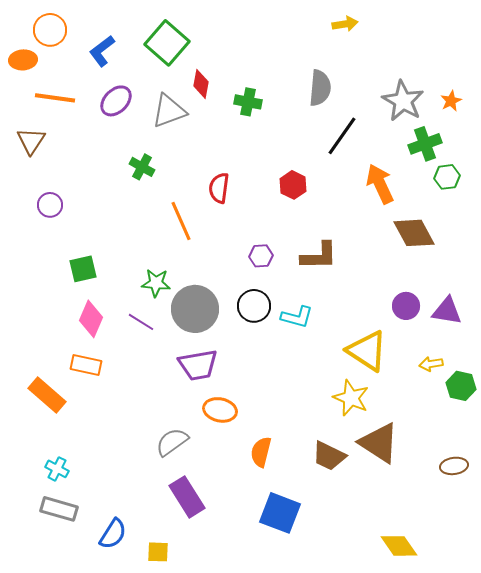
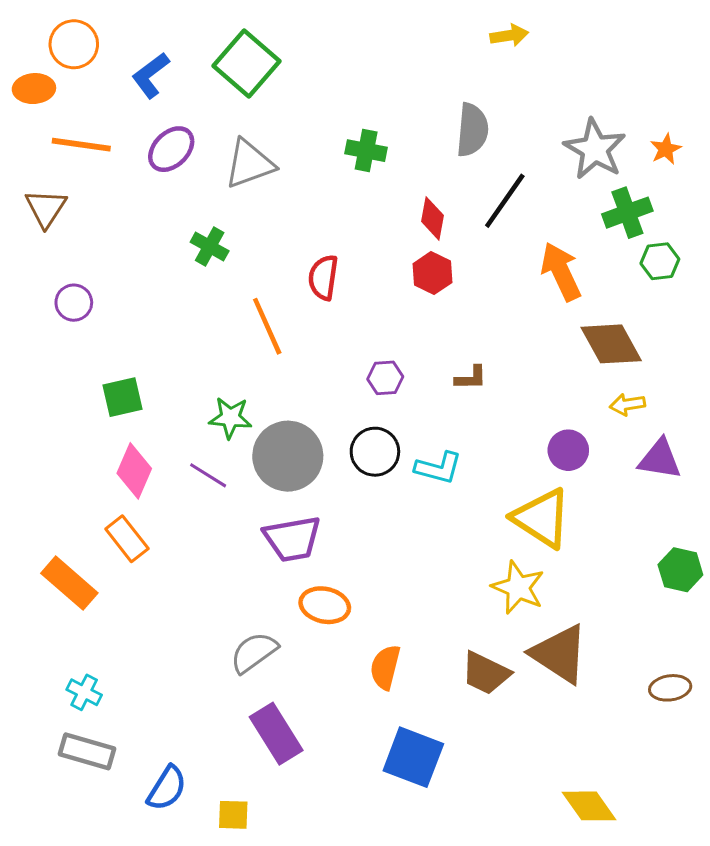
red diamond: (201, 84) -> (432, 218), moved
brown L-shape: (319, 256) -> (471, 378), size x0.6
purple circle: (406, 306) -> (568, 450), moved
yellow arrow: (431, 364) -> (627, 404), moved
orange rectangle: (86, 365) -> (127, 539), turned 40

